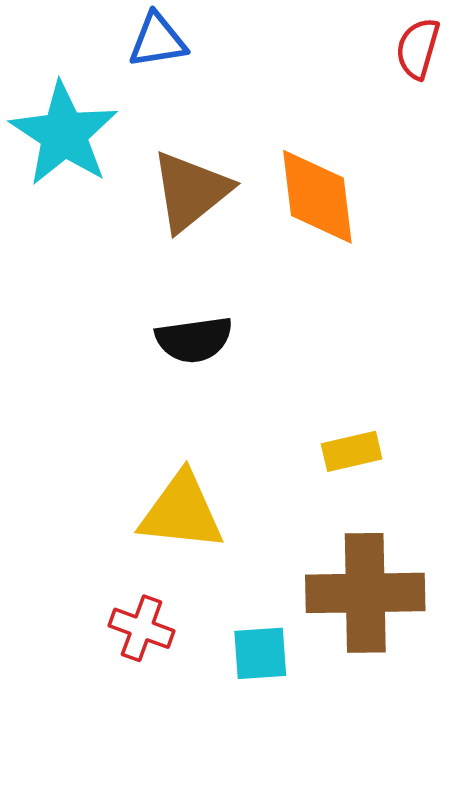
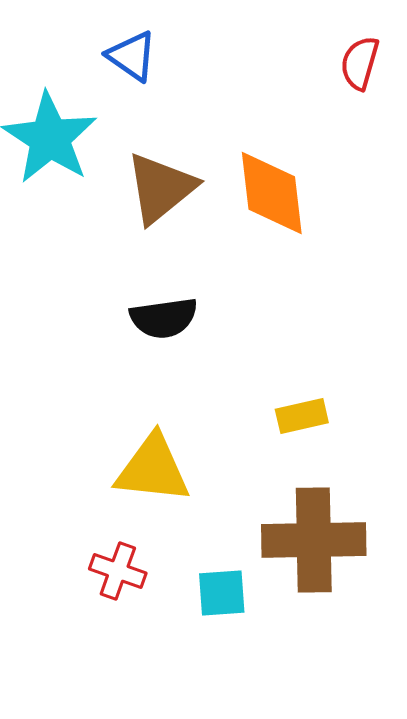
blue triangle: (158, 40) -> (132, 56), turned 44

